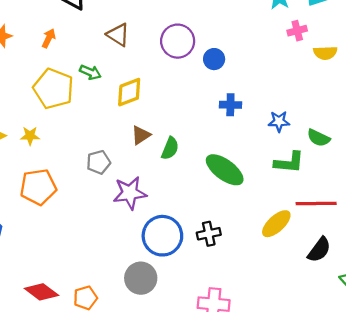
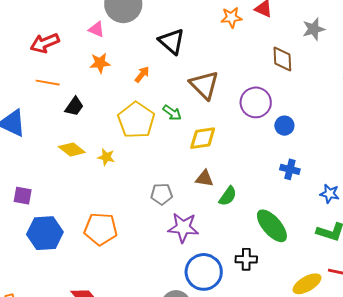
brown triangle: (118, 35) -> (204, 85), size x1.4
brown triangle: (141, 135) -> (204, 179), turned 30
orange pentagon: (38, 187) -> (101, 229), moved
black cross: (209, 234) -> (246, 259), moved

